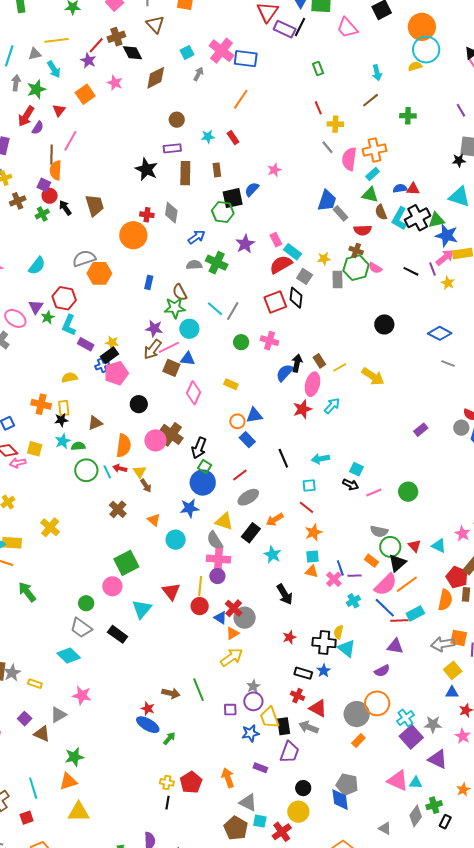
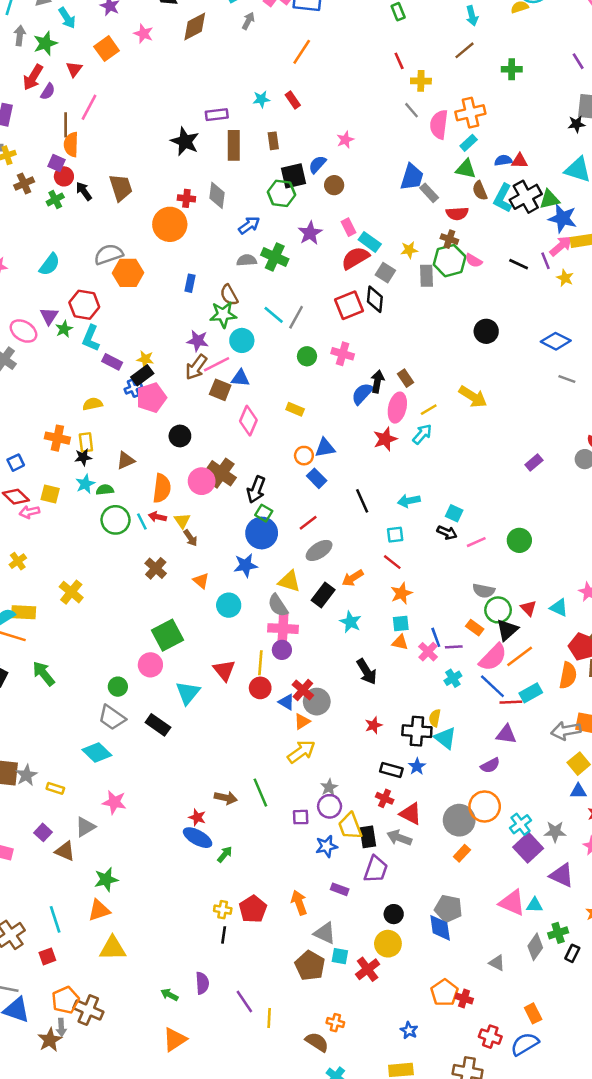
brown circle: (177, 120) -> (334, 185), moved
yellow line: (340, 367) -> (429, 410), moved

